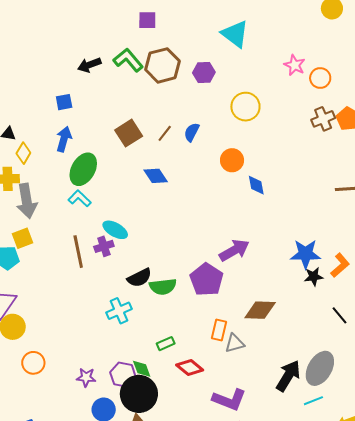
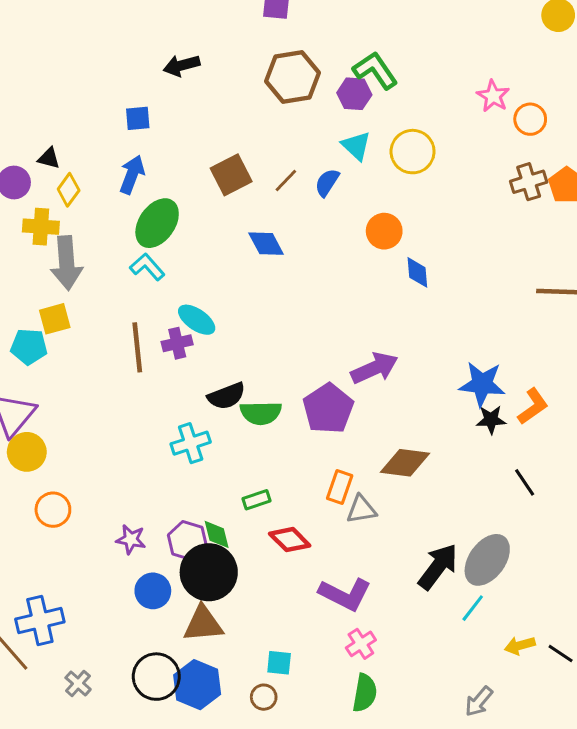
cyan triangle: (235, 34) -> (356, 146), moved, size x0.7
green L-shape: (128, 60) -> (375, 70), moved
cyan line: (313, 401) -> (473, 608), turned -36

